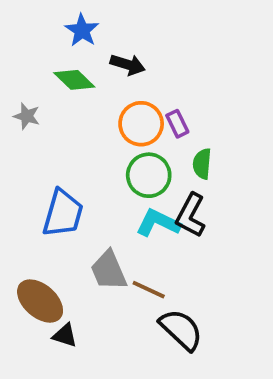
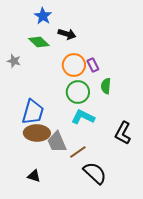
black L-shape: (191, 215) -> (123, 133), moved
brown line: (149, 290) -> (78, 152), turned -60
brown ellipse: (40, 301) -> (37, 133), moved, turned -40

